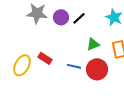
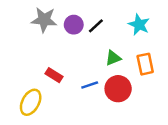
yellow ellipse: (22, 65) -> (31, 102), moved
blue line: (74, 66) -> (90, 85), turned -32

